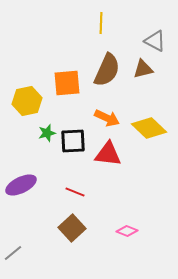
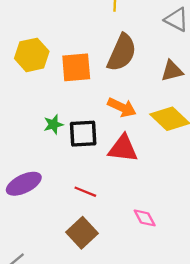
brown triangle: (143, 69) -> (172, 71), moved
yellow hexagon: (27, 101) -> (32, 55), moved
pink diamond: (127, 231) -> (145, 218), moved, turned 40

